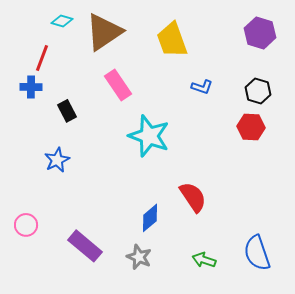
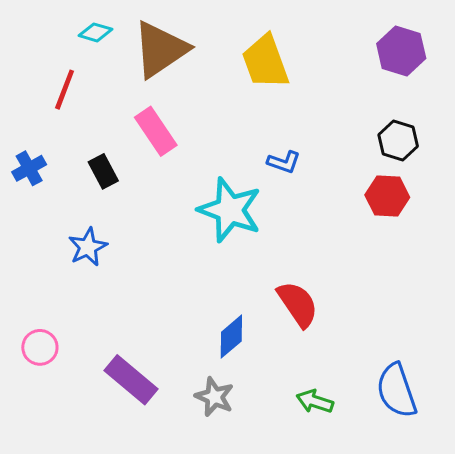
pink rectangle: (118, 85) -> (156, 131), moved
blue cross: (31, 87) -> (29, 168), moved, turned -30
blue L-shape: (202, 87) -> (284, 162), moved

